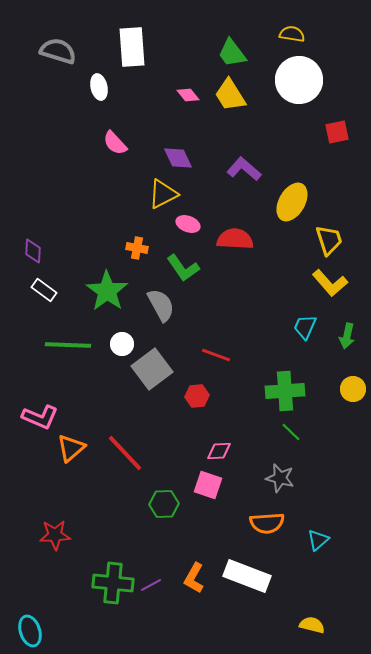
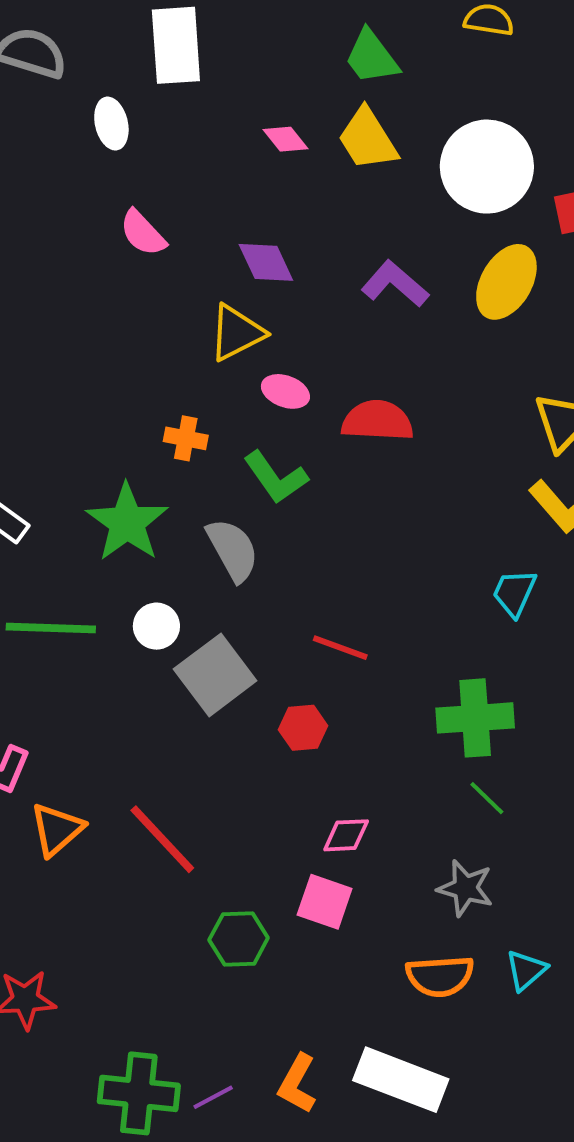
white circle: (299, 80) -> (487, 167), moved
yellow ellipse: (292, 202) -> (506, 282), moved
cyan triangle: (318, 540) -> (526, 970), moved

